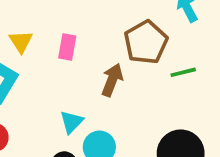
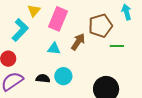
pink rectangle: (67, 47) -> (58, 19), size x1.6
cyan triangle: (72, 122) -> (54, 49), moved, turned 40

